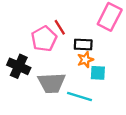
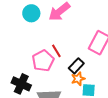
black rectangle: (83, 44) -> (76, 66), turned -49

